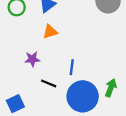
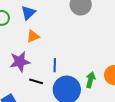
purple star: (32, 59) -> (20, 62), size x1.5

